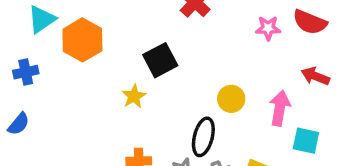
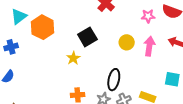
yellow circle: (231, 99) -> (127, 42), moved
pink arrow: (280, 108) -> (149, 46), moved

